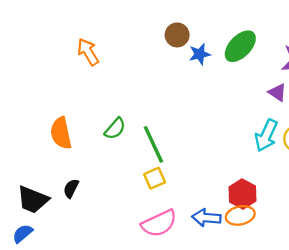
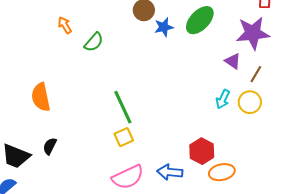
orange arrow: (88, 52) -> (65, 25), size x0.7
green semicircle: (115, 129) -> (94, 42), moved
cyan arrow: (266, 135) -> (223, 99), size x0.7
orange ellipse: (240, 215) -> (222, 172), moved

